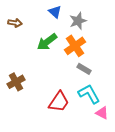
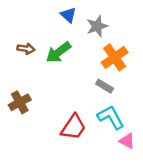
brown arrow: (15, 23) -> (26, 49), moved
orange cross: (75, 46) -> (115, 57), moved

